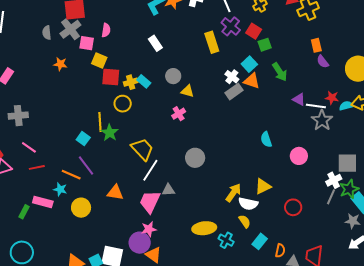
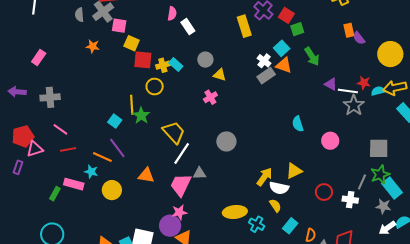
pink semicircle: (106, 30) -> (172, 14), moved
purple semicircle: (323, 62) -> (359, 38), moved
white cross: (334, 180) -> (350, 200), moved, turned 35

